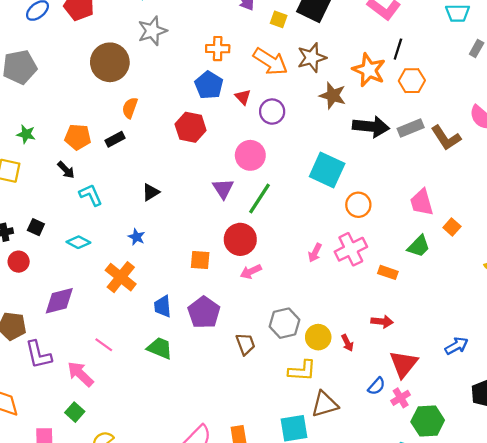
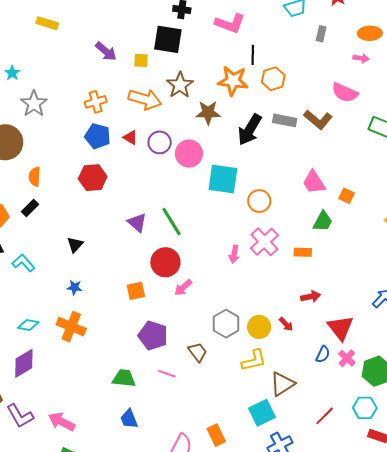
black arrow: (371, 127) -> (250, 130), turned 132
gray rectangle: (411, 128) -> (285, 120), turned 50
pink circle: (250, 155) -> (189, 154), moved
green line: (260, 198) -> (171, 222), turned -48
cyan diamond: (78, 242) -> (28, 325), moved
blue trapezoid: (163, 306) -> (129, 419), moved
pink line: (104, 345) -> (167, 374), moved

